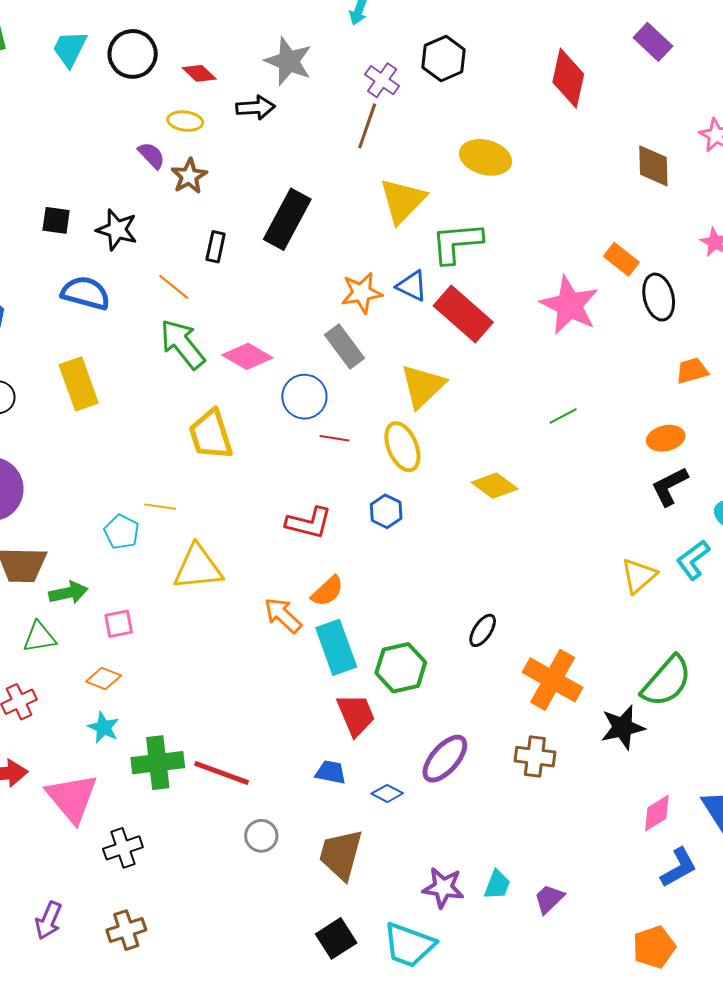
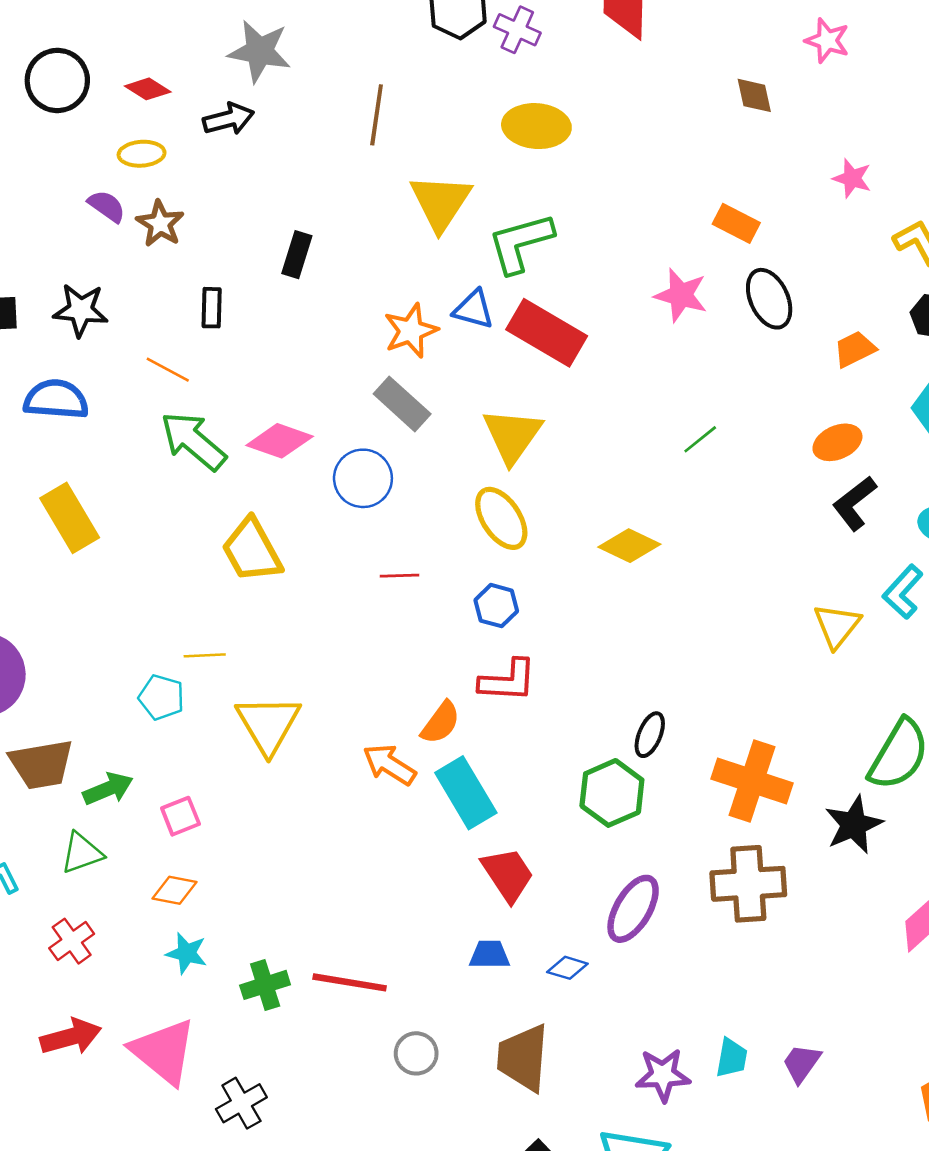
purple cross: (382, 80) -> (517, 30), moved
brown diamond: (653, 166) -> (754, 95), size x0.7
black rectangle: (287, 219) -> (297, 255), size x0.6
black ellipse: (659, 297) -> (769, 299), moved
pink star: (569, 305) -> (681, 295), size x0.7
red line: (335, 438) -> (400, 576), moved
red L-shape: (309, 523) -> (508, 681), moved
yellow triangle: (198, 567) -> (268, 724), turned -44
green hexagon: (401, 668) -> (612, 793), moved
brown cross: (535, 757) -> (748, 884), size x1.4
green cross: (158, 763) -> (265, 985), size x0.7

